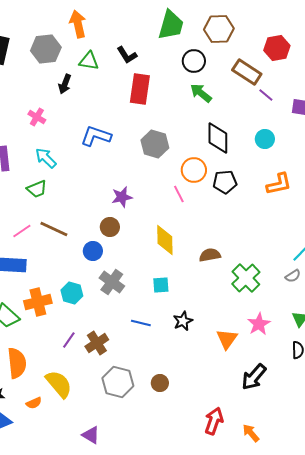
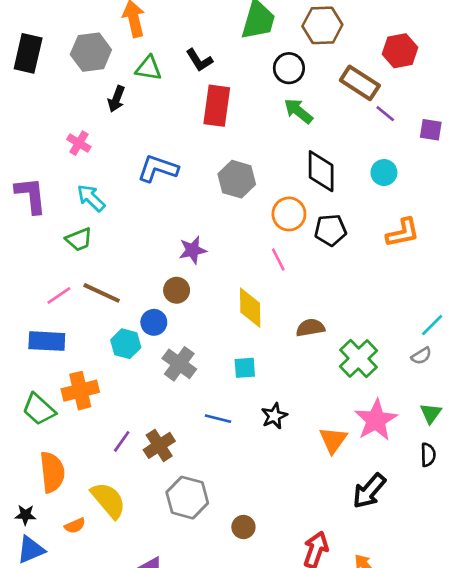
pink line: (179, 194) -> (278, 259), moved
cyan hexagon: (72, 293) -> (126, 344), moved
pink star: (259, 324) -> (376, 420), size x1.4
brown circle: (160, 383) -> (243, 527), moved

